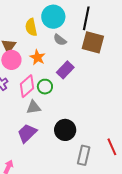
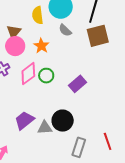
brown square: (93, 42) -> (98, 36), turned -35
purple rectangle: (65, 70) -> (78, 84), moved
gray triangle: (34, 107) -> (45, 128), moved

